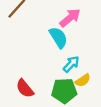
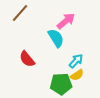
cyan arrow: (71, 64) -> (76, 61), moved
red semicircle: (25, 88) -> (27, 59), moved

